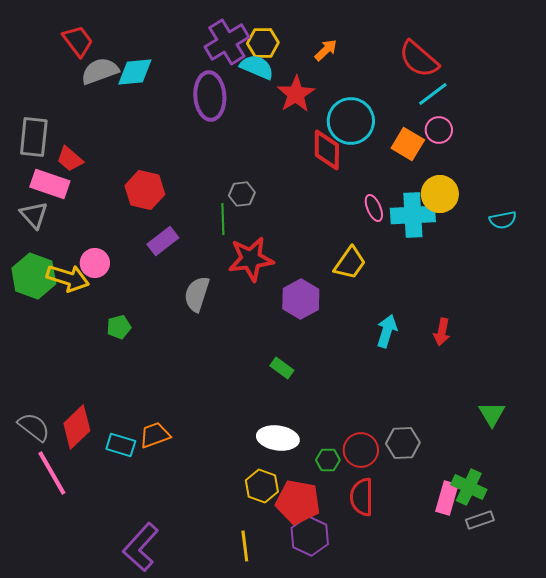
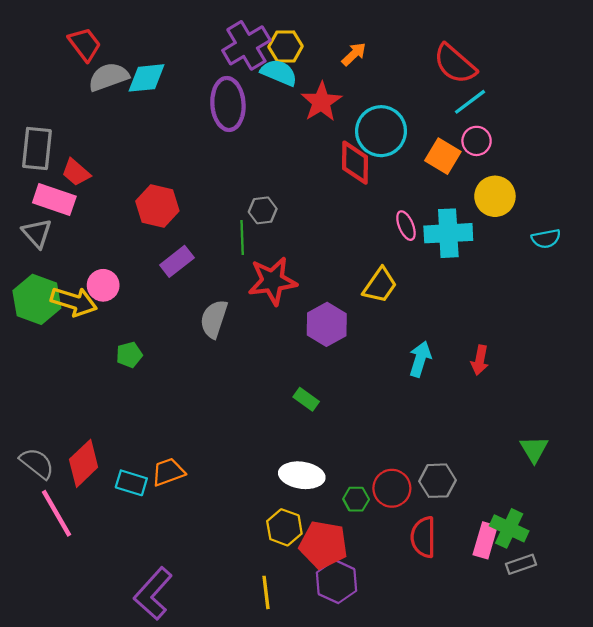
yellow circle: (440, 194) -> (495, 196), moved
red semicircle: (362, 497) -> (423, 537), moved

